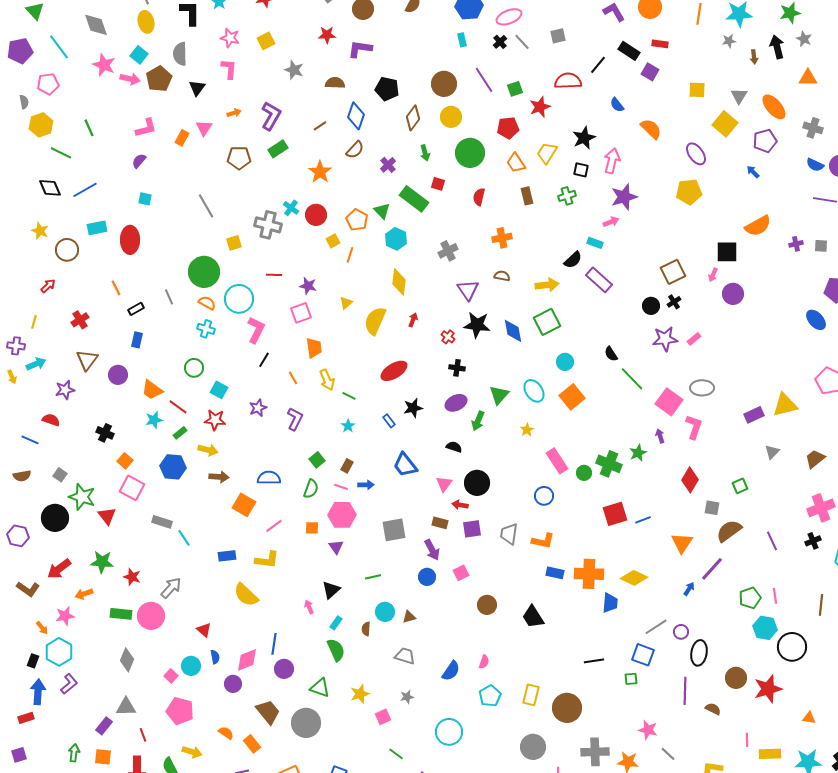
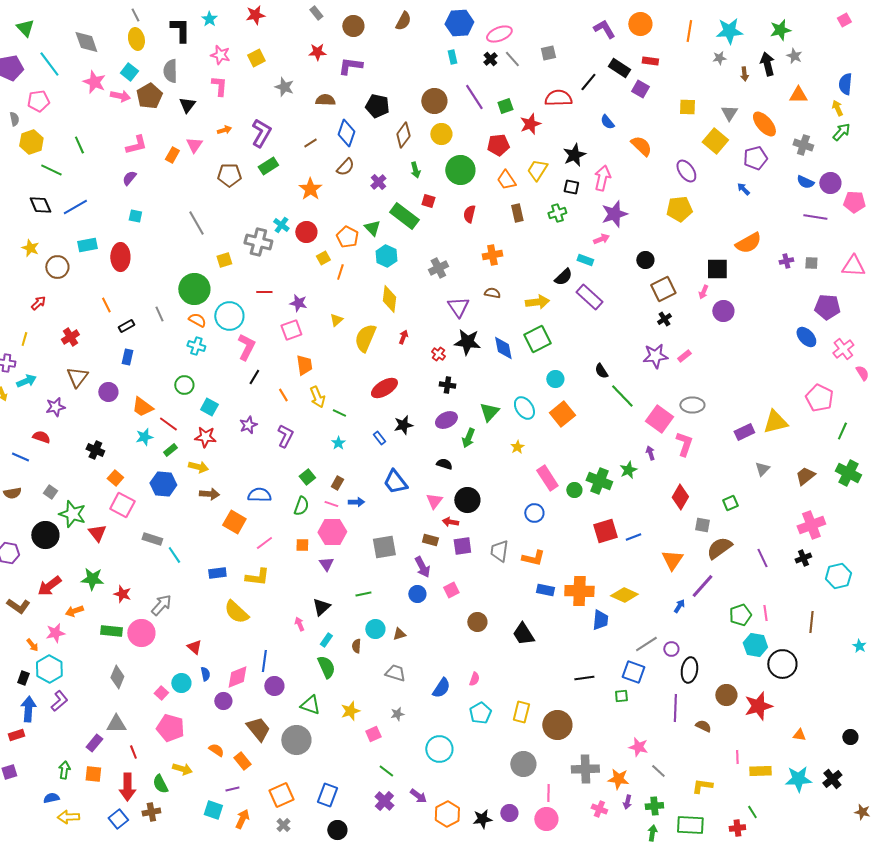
black circle: (651, 306) -> (645, 260), moved

